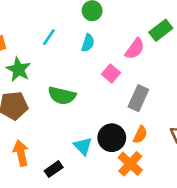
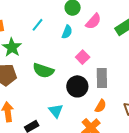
pink semicircle: (135, 49) -> (93, 21), moved
gray rectangle: (138, 98) -> (102, 78), turned -30
black circle: (112, 138) -> (77, 86), moved

